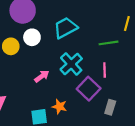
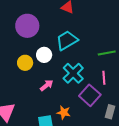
white circle: (32, 37) -> (44, 55), moved
yellow circle: (11, 46) -> (25, 63), moved

